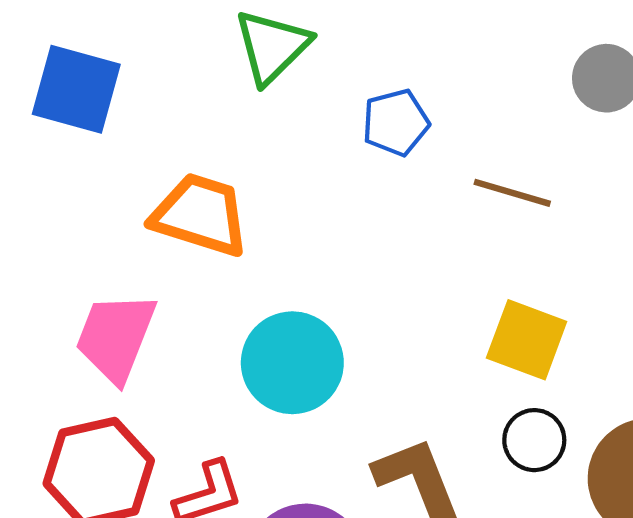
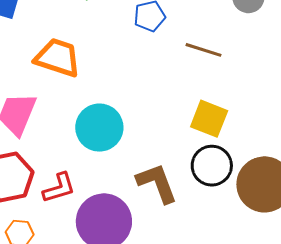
black circle: (534, 440) -> (212, 166), size x1.4

